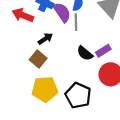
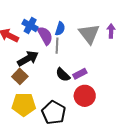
black arrow: (45, 39) -> (28, 59), size x1.5

